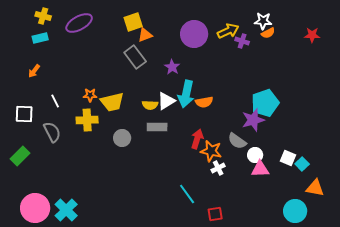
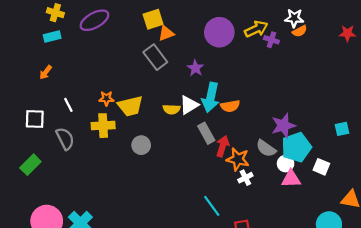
cyan pentagon: (265, 103) -> (296, 147), moved
gray rectangle: (157, 127) -> (206, 133), moved, turned 60
cyan square: (302, 164) -> (342, 129), moved, turned 32

